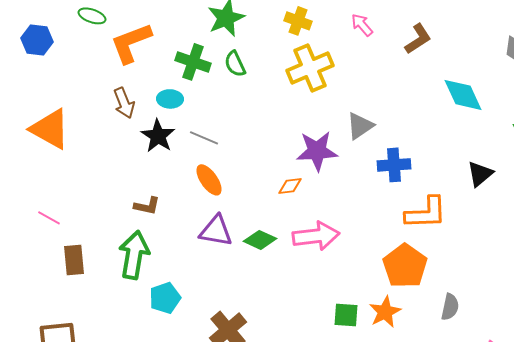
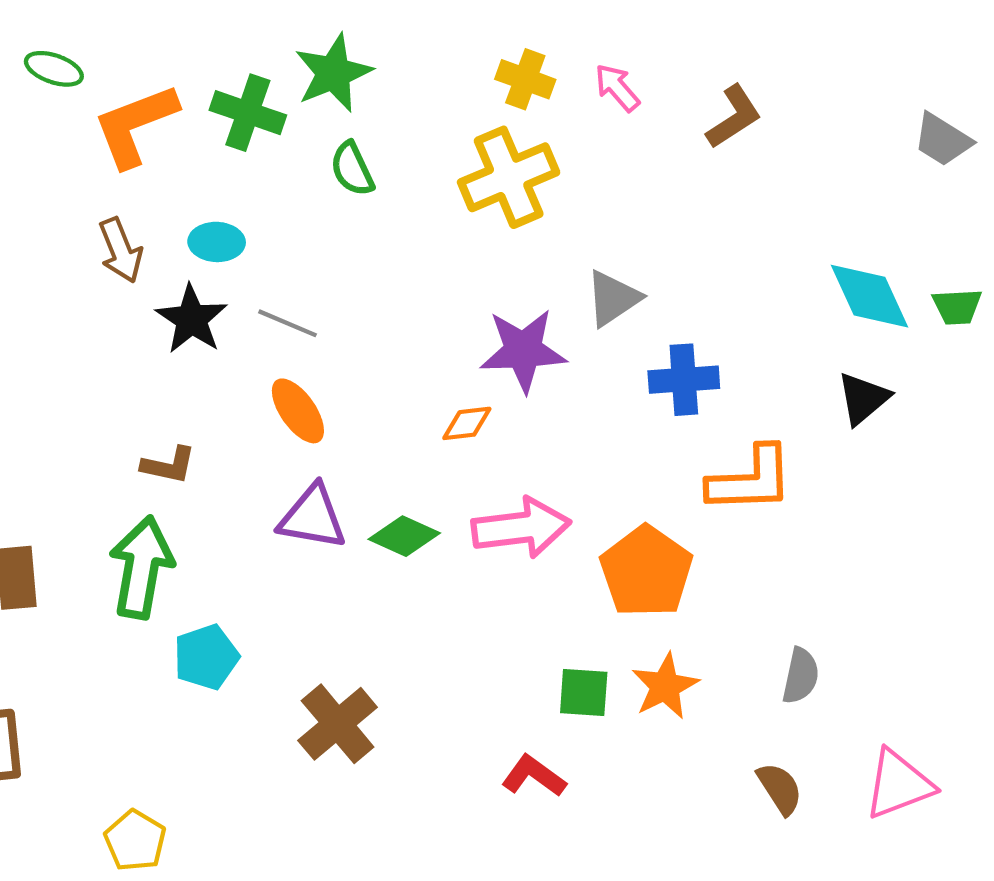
yellow cross: (298, 21) -> (525, 79), moved
green cross: (193, 62) -> (248, 113), moved
cyan diamond: (463, 95) -> (869, 296), moved
orange pentagon: (405, 266) -> (646, 572), moved

